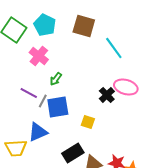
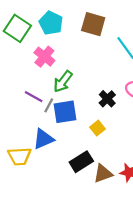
green arrow: (56, 79) -> (63, 82), size x1.5
black cross: (107, 95) -> (107, 99), moved
yellow square: (88, 122) -> (98, 128), turned 32

